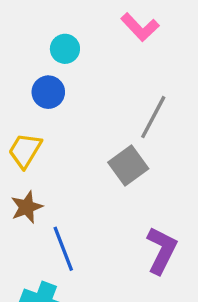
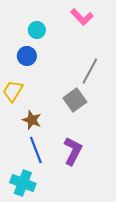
brown star: (27, 207) -> (32, 120), moved, turned -30
purple L-shape: (162, 250) -> (73, 151), moved

